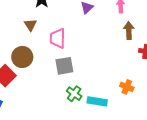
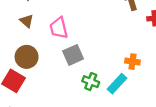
orange cross: (127, 87) -> (132, 62), moved
cyan rectangle: (97, 101) -> (117, 84), turned -42

